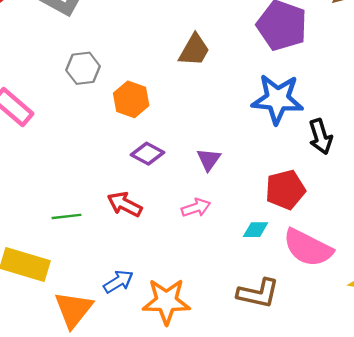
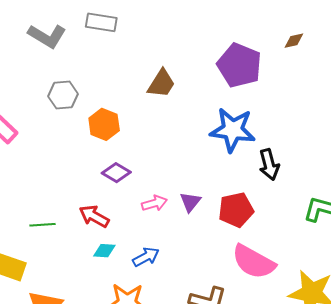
purple triangle: (209, 159) -> (190, 202), moved
pink arrow: (196, 208) -> (154, 203), moved
cyan diamond: (256, 230) -> (104, 251), moved
blue arrow: (118, 282) -> (146, 257), moved

